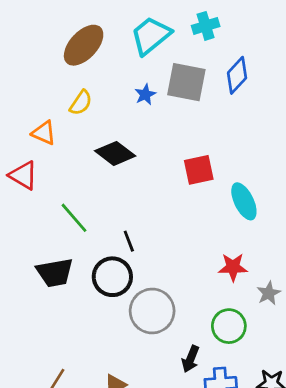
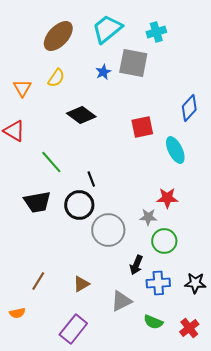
cyan cross: (206, 26) -> (156, 32), moved
blue diamond: (237, 75) -> (189, 108), moved
orange triangle: (44, 133) -> (22, 88), moved, turned 36
gray star: (269, 293) -> (148, 217), moved, turned 30

